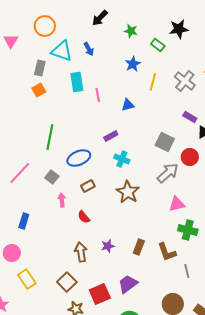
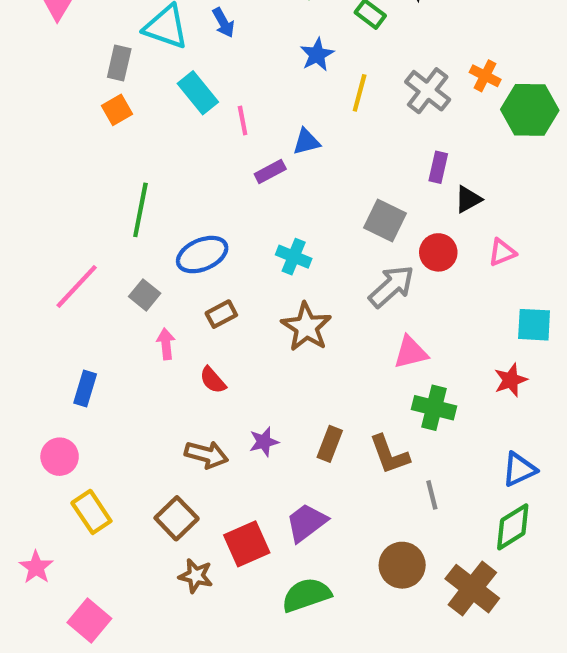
cyan rectangle: (77, 82) -> (198, 93), turned -30
purple rectangle: (190, 117) -> (438, 167), turned 72
purple rectangle: (111, 136) -> (270, 172), moved
brown arrow: (81, 252) -> (206, 455), turned 114

